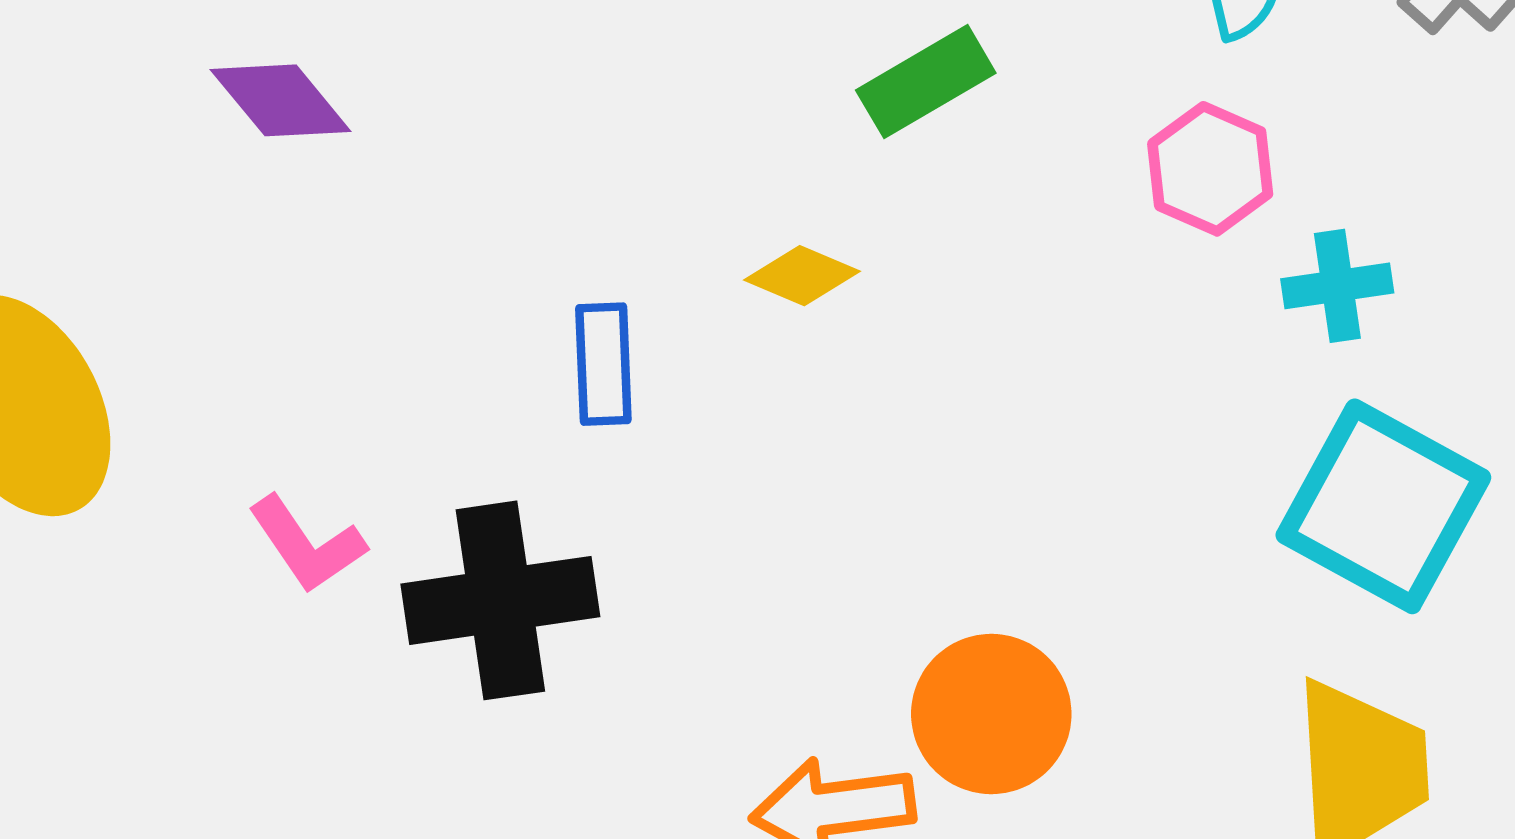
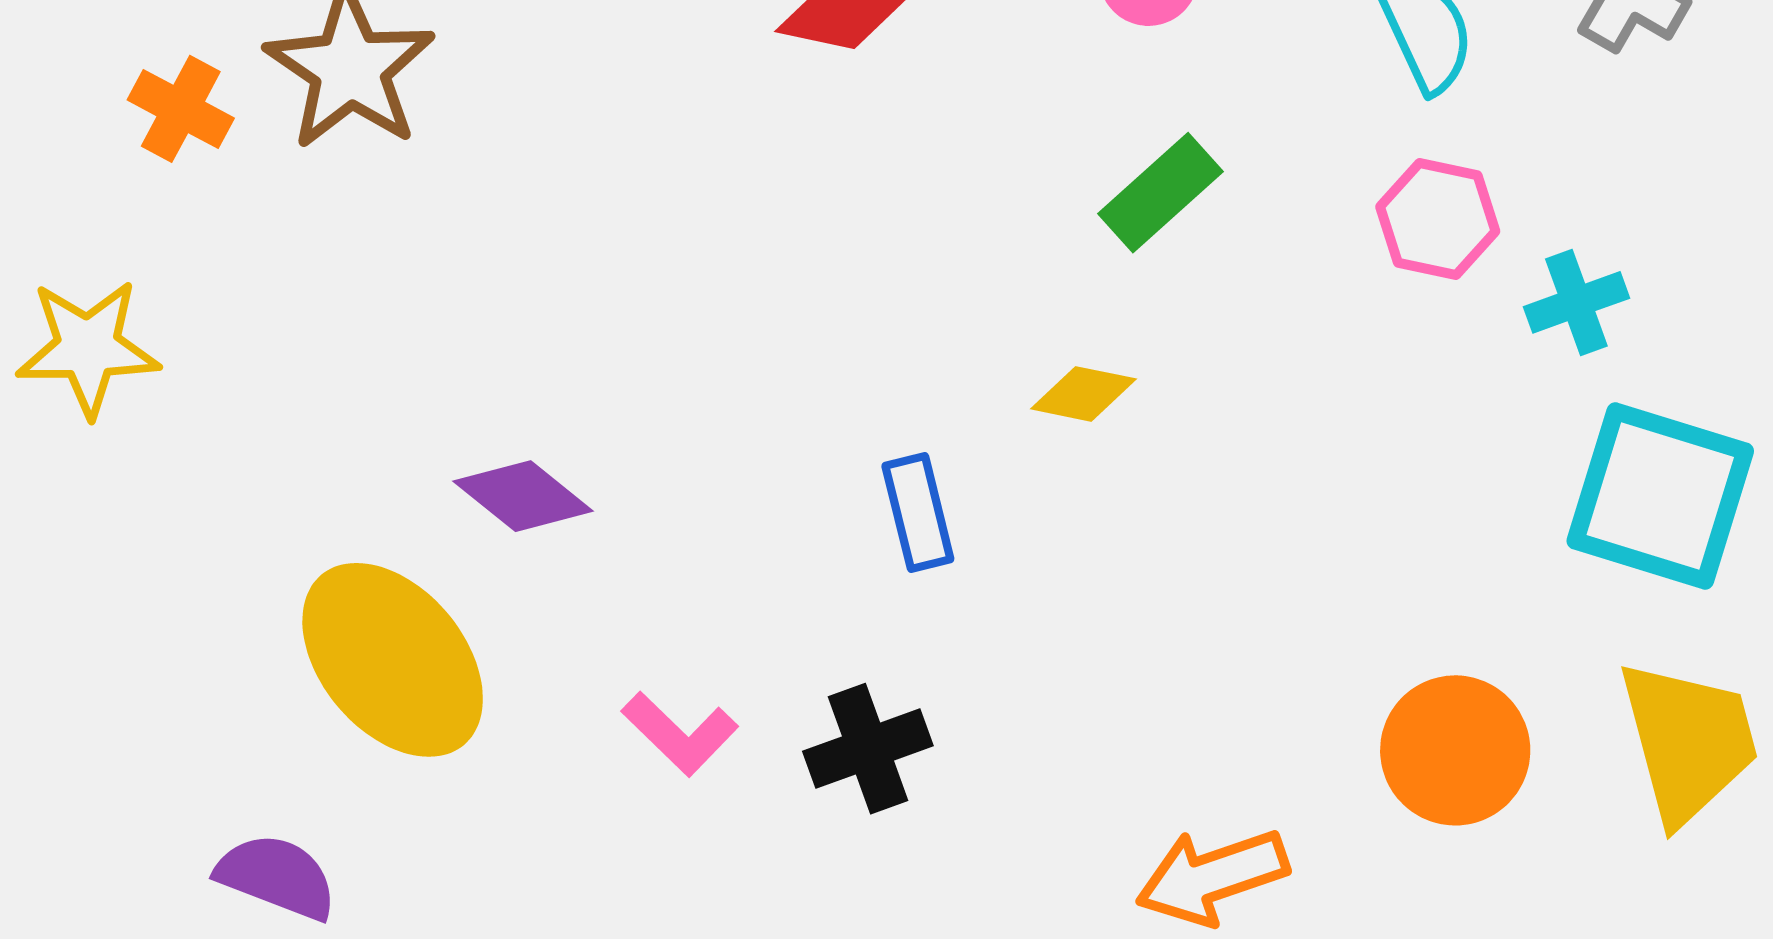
purple diamond: (281, 100) -> (523, 496), moved
black cross: (500, 600) -> (868, 749), size x0.7
orange circle: (991, 714) -> (1455, 750), moved

